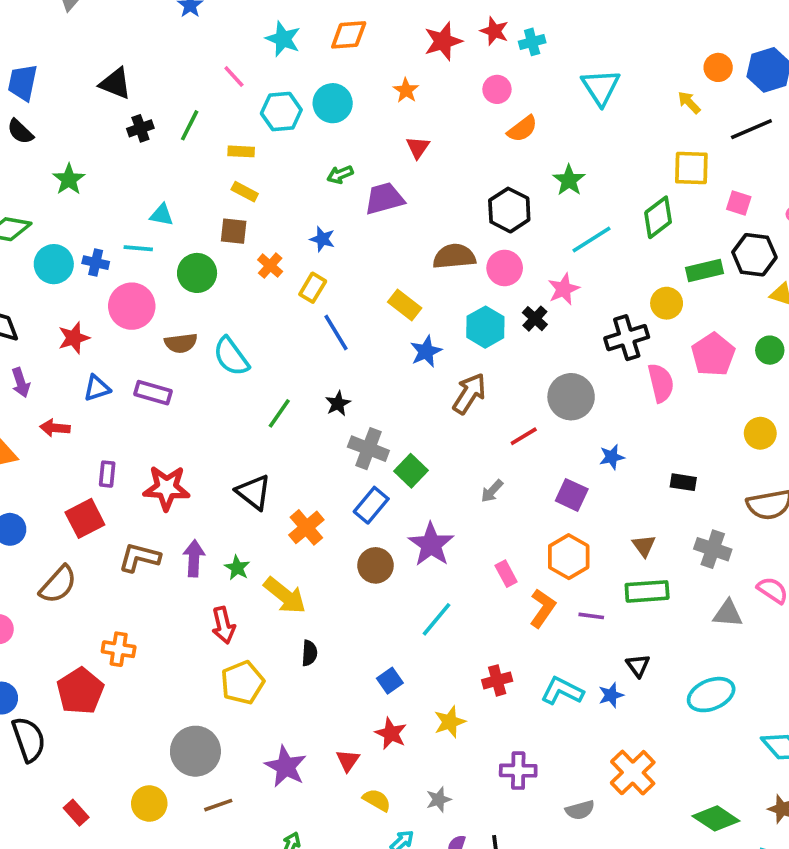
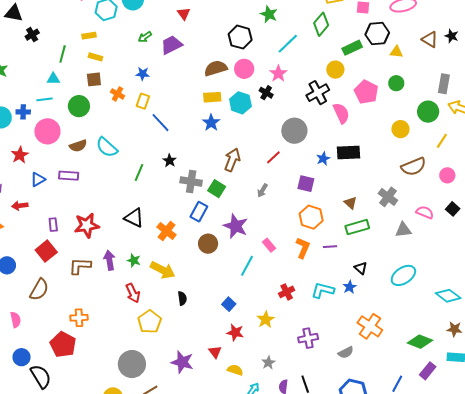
green line: (190, 125) -> (63, 54), moved
yellow rectangle: (405, 305) -> (212, 97), moved, turned -30
brown arrow: (469, 394) -> (232, 160), moved
black rectangle: (683, 482) -> (349, 153), moved, size x1.6
gray cross: (713, 549) -> (388, 197), turned 30
pink rectangle: (506, 574) -> (269, 245), moved

